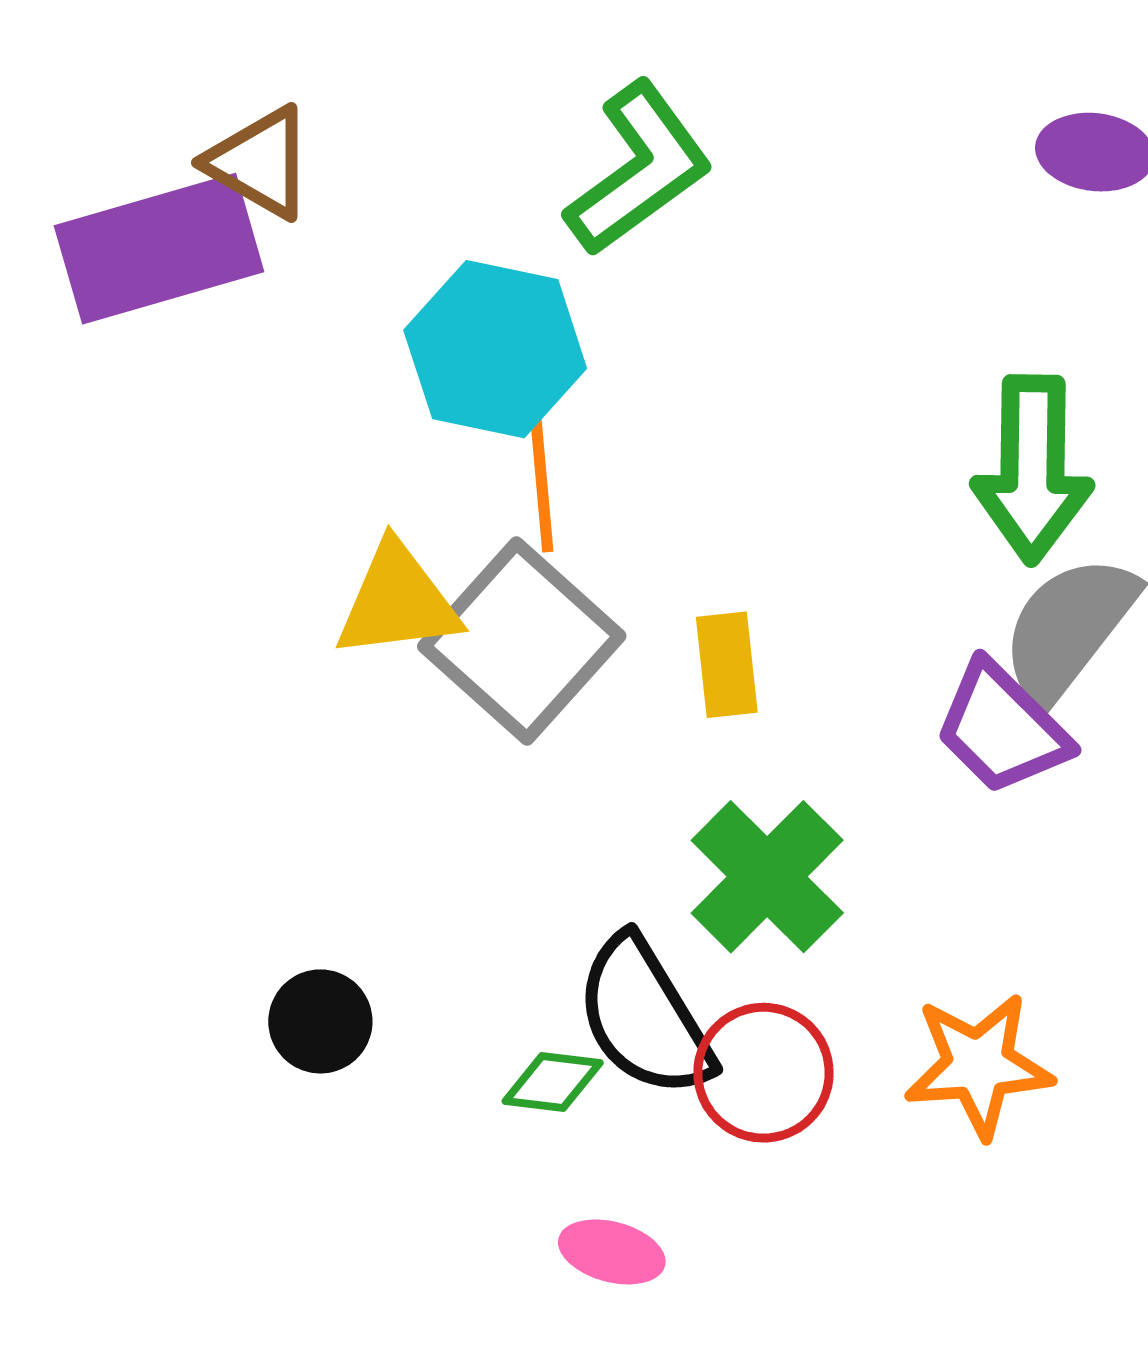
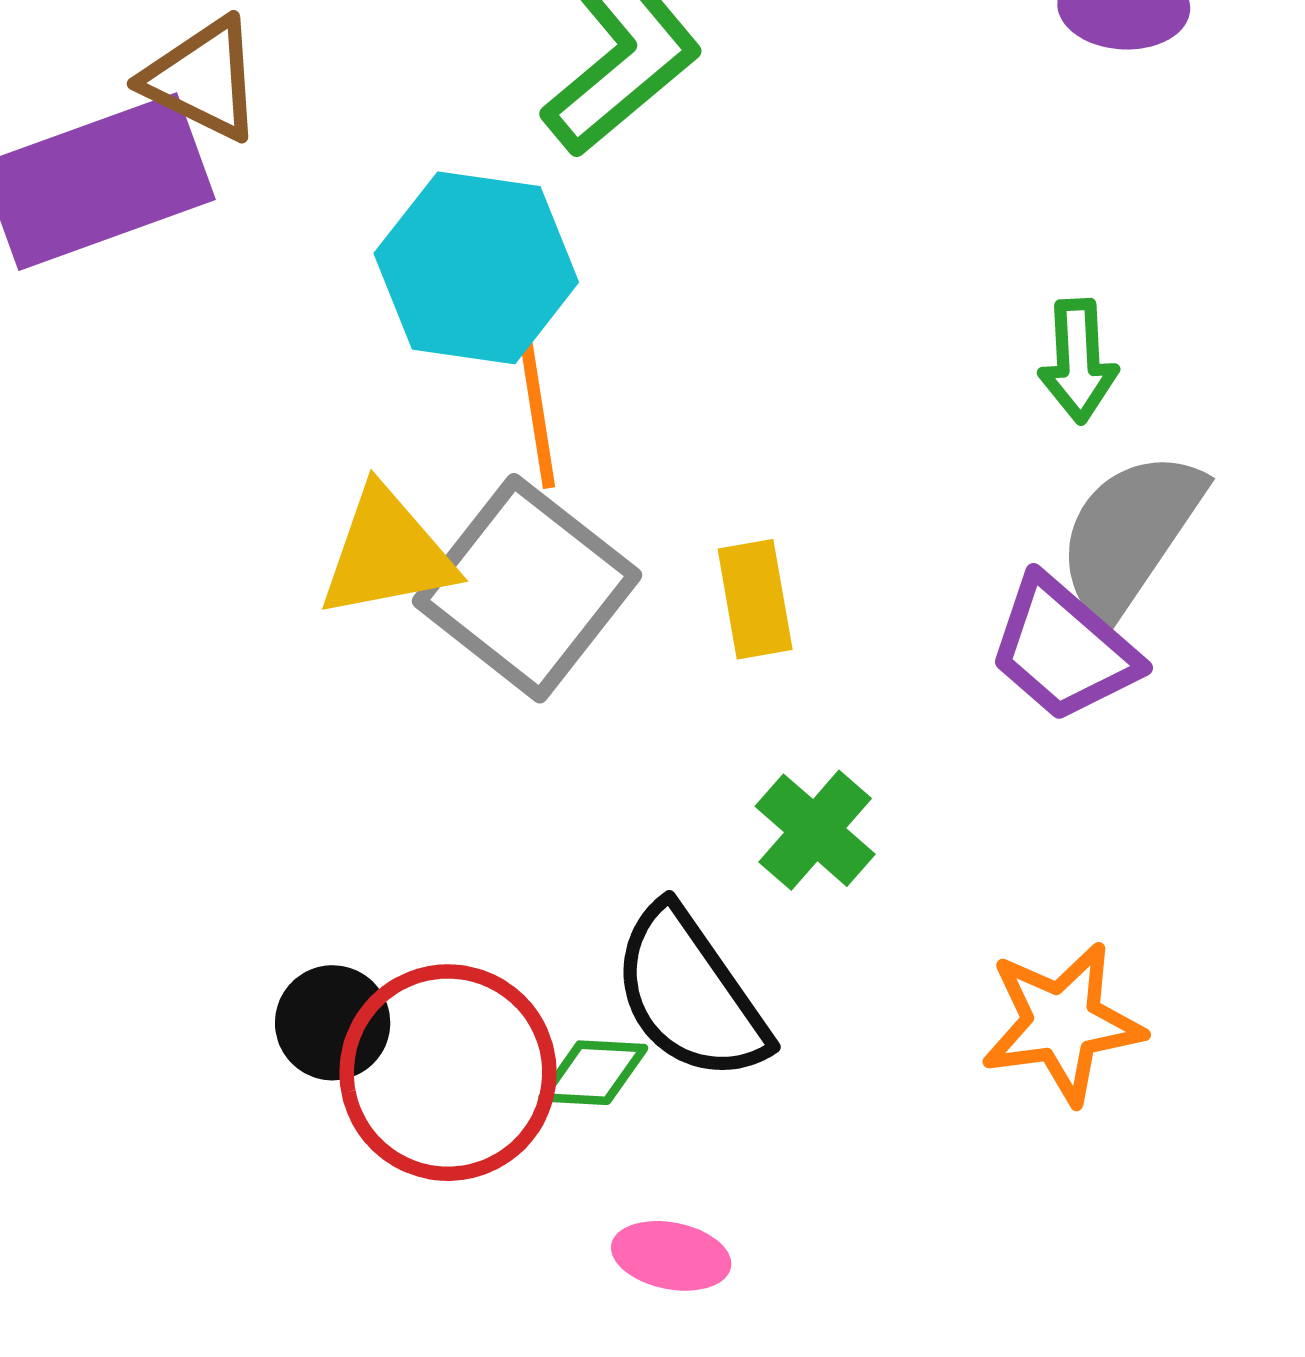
green arrow: (1032, 469) -> (1078, 361), size x0.6
green cross: (767, 877) -> (815, 830), size x0.7
red circle: (763, 1073) -> (448, 1073), moved, size x1.4

